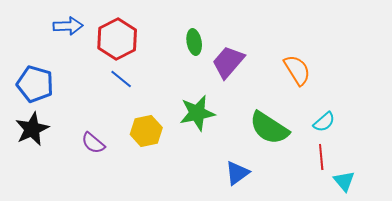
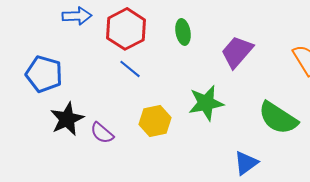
green ellipse: (194, 42) -> (183, 32), moved
black star: (32, 129) -> (67, 119), moved

